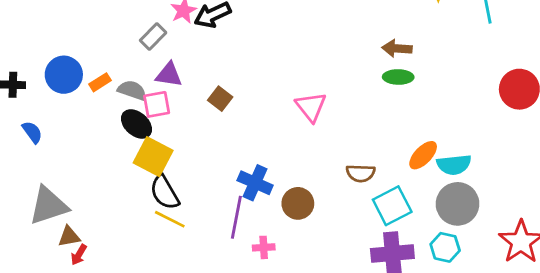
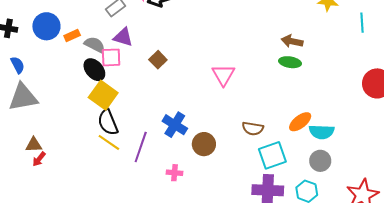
gray circle: (458, 204) -> (320, 161), size x0.7
gray triangle: (48, 206) -> (23, 97), moved
purple line: (236, 217) -> (141, 147), moved

